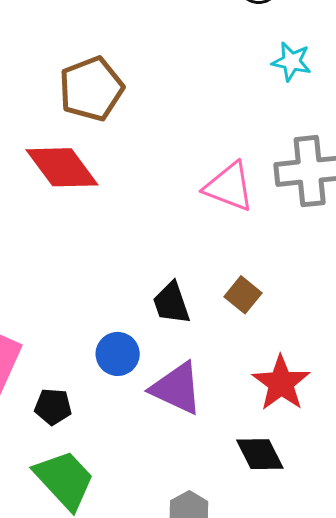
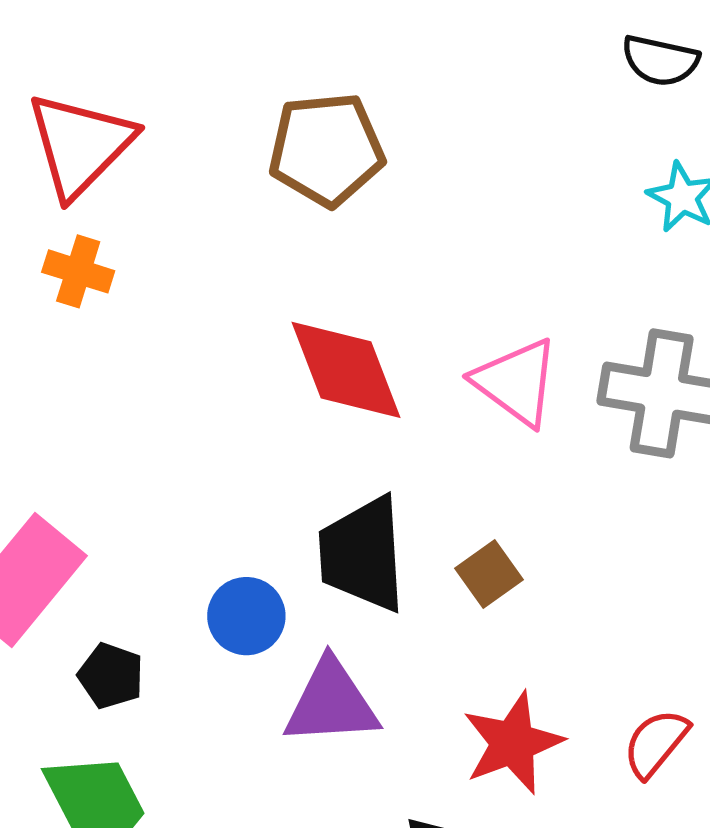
red diamond: (62, 167) -> (346, 370), moved
black trapezoid: (171, 303) -> (363, 554), size x1.5
purple triangle: (177, 388) -> (331, 703), turned -44

